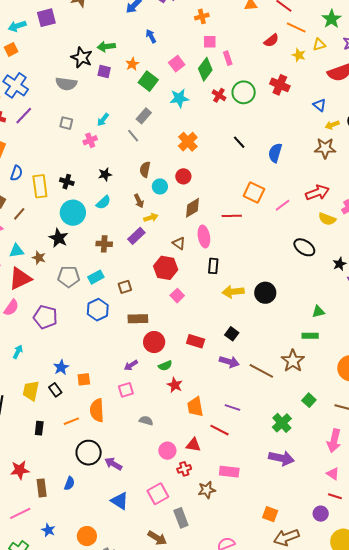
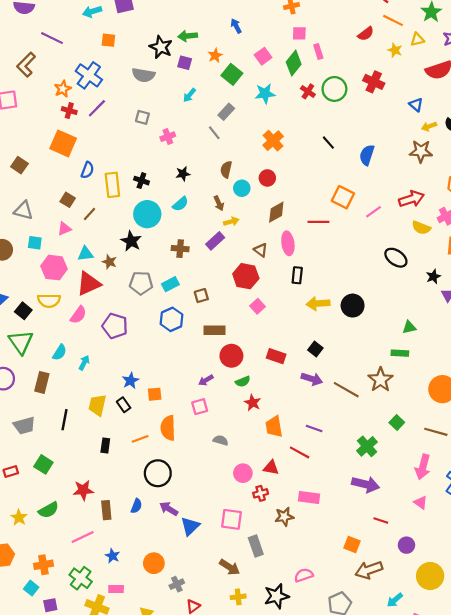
orange square: (11, 49) -> (108, 40), moved, turned 32
cyan arrow: (103, 120) -> (189, 95), moved
purple arrow: (113, 464) -> (169, 509), moved
pink square: (158, 494) -> (231, 519), turned 35
red line: (335, 496) -> (381, 520), moved
blue triangle: (120, 501) -> (190, 526), turned 42

